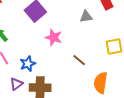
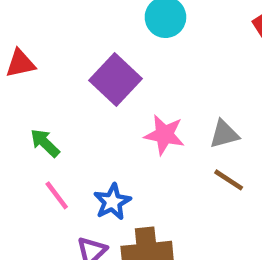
gray triangle: (86, 17) -> (224, 134), moved

